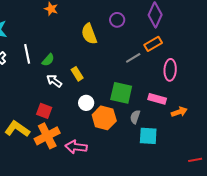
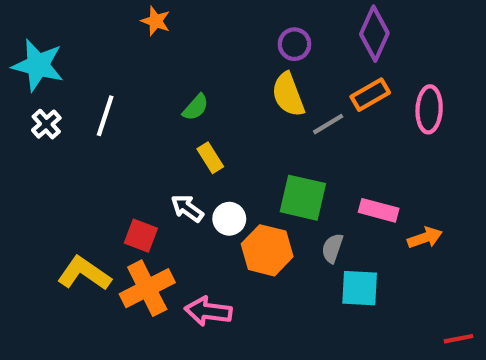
yellow semicircle: (89, 34) -> (288, 95), moved
white line: (27, 54) -> (105, 116), turned 30
green semicircle: (48, 60) -> (196, 107), moved
pink ellipse: (170, 70) -> (429, 109), moved
white arrow: (54, 81) -> (187, 208), moved

